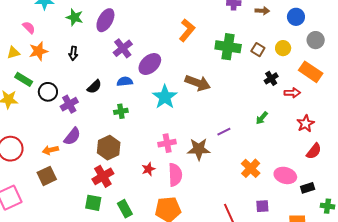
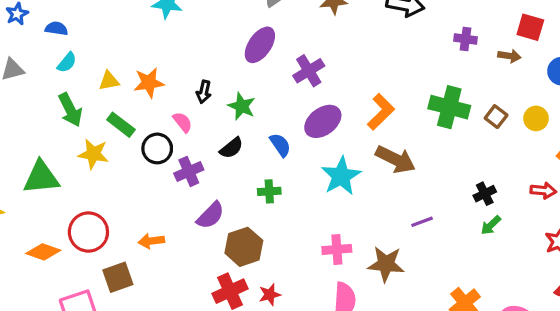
green star: (75, 17) -> (242, 106), moved
pink semicircle: (29, 28) -> (183, 122), moved
orange L-shape: (187, 30) -> (381, 112), moved
purple cross: (123, 48) -> (309, 71), moved
black cross: (271, 78) -> (485, 194), moved
blue semicircle: (125, 81) -> (280, 145), turned 56
purple line: (224, 132) -> (422, 222), moved
purple semicircle: (72, 136) -> (210, 215), moved
red star: (148, 169) -> (270, 295), moved
brown square: (47, 176) -> (118, 277), moved

